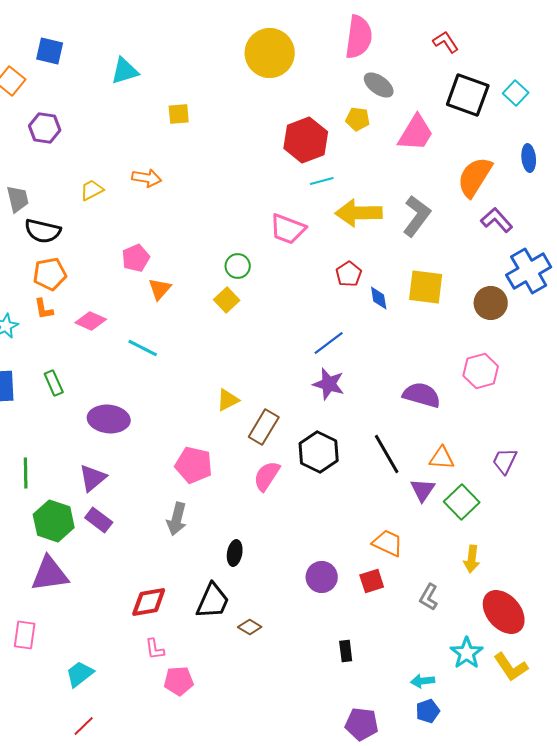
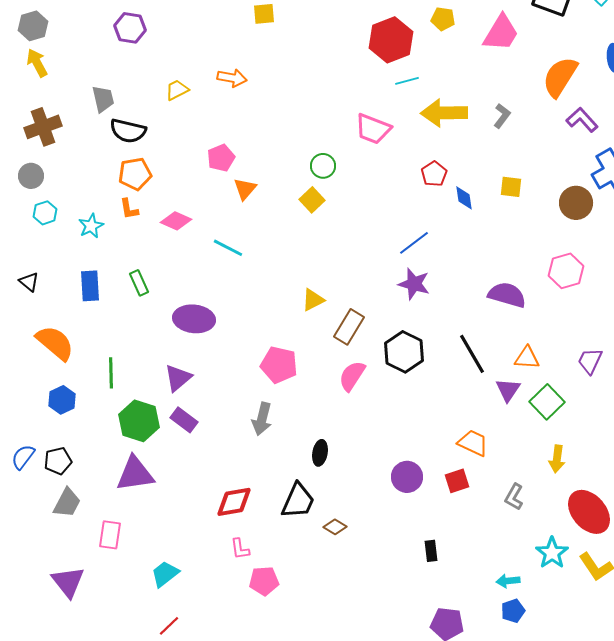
gray L-shape: (417, 216) -> (502, 116), size x0.6
yellow square: (426, 287) -> (511, 187), size x0.6

